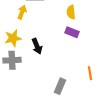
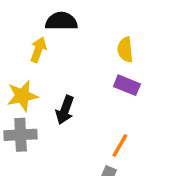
black arrow: (37, 46) -> (65, 110), turned 42
orange line: (90, 73) -> (120, 145), moved, turned 40

